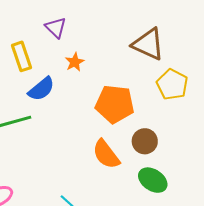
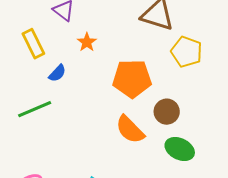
blue semicircle: (41, 89) -> (57, 73), size x0.7

